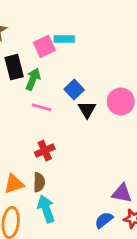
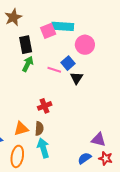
cyan rectangle: (64, 39) -> (63, 26), size x1.5
green arrow: (33, 79) -> (28, 64), moved
pink circle: (121, 101) -> (85, 45), moved
pink line: (41, 107) -> (54, 70), moved

